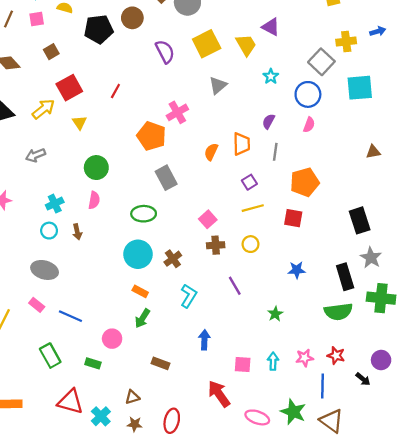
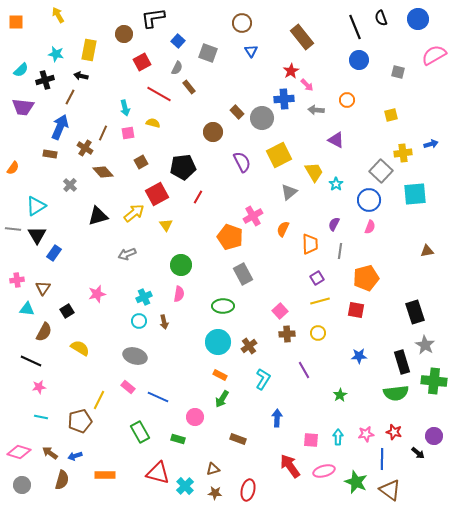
black pentagon: (99, 29) -> (183, 167), moved
yellow trapezoid: (246, 45) -> (314, 172), moved
orange semicircle: (211, 152) -> (283, 229), moved
pink ellipse: (257, 417) -> (324, 471), moved, turned -35

